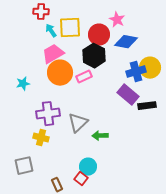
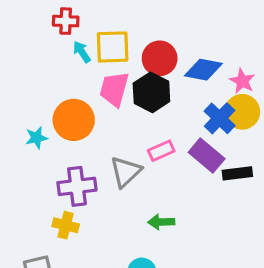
pink star: (117, 20) -> (242, 81), moved
pink trapezoid: (53, 54) -> (114, 89), moved, turned -45
blue cross: (136, 72) -> (220, 118), turned -30
orange circle: (60, 73) -> (74, 120), moved
pink rectangle: (84, 77) -> (161, 151), moved
gray triangle: (78, 123) -> (126, 172), moved

